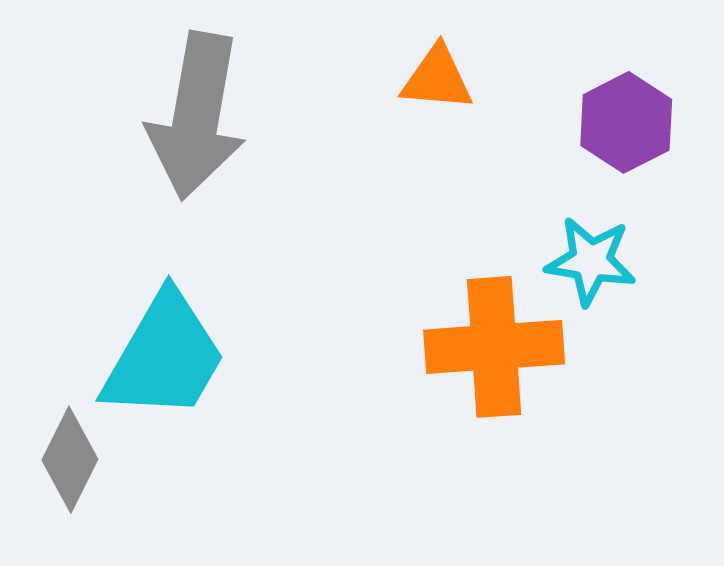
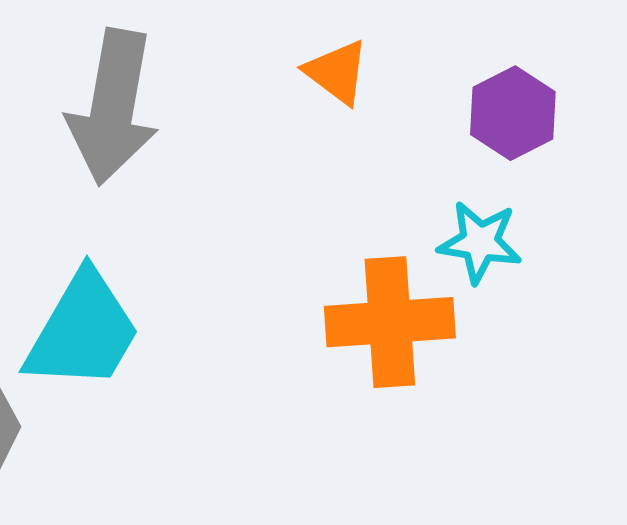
orange triangle: (437, 78) -> (337, 72), turned 32

